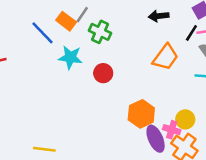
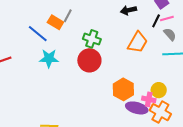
green cross: (100, 32) -> (92, 39), moved
cyan star: (70, 57) -> (49, 58), moved
red circle: (103, 73) -> (89, 60), size x1.5
purple ellipse: (156, 139) -> (137, 108), turned -45

